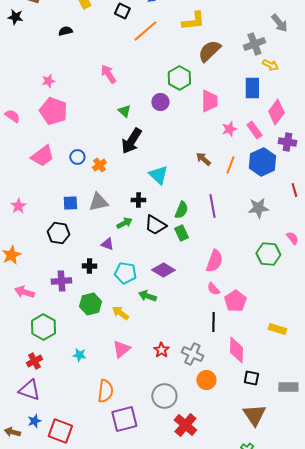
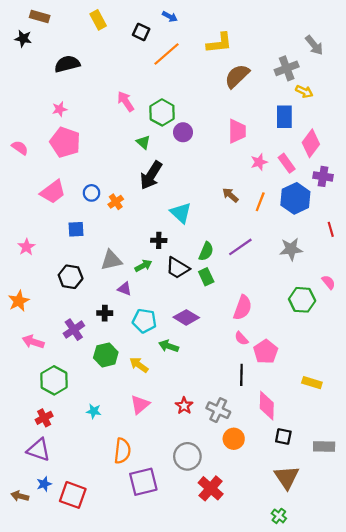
black semicircle: (65, 31) -> (67, 64), moved, size x1.6
green hexagon: (179, 78) -> (162, 112), moved
gray triangle: (98, 202) -> (111, 260), moved
blue square: (70, 203) -> (76, 229), moved
purple line: (212, 206) -> (240, 247), turned 65
purple cross: (61, 281) -> (74, 330), turned -30

